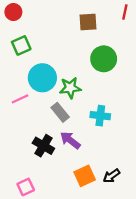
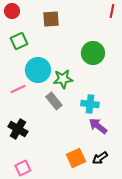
brown square: (88, 22) -> (51, 19), moved
purple arrow: (70, 140) -> (98, 126), moved
black cross: (43, 146) -> (18, 129), moved

